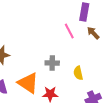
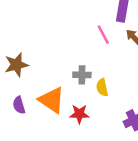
yellow semicircle: (78, 73) -> (102, 87), moved

